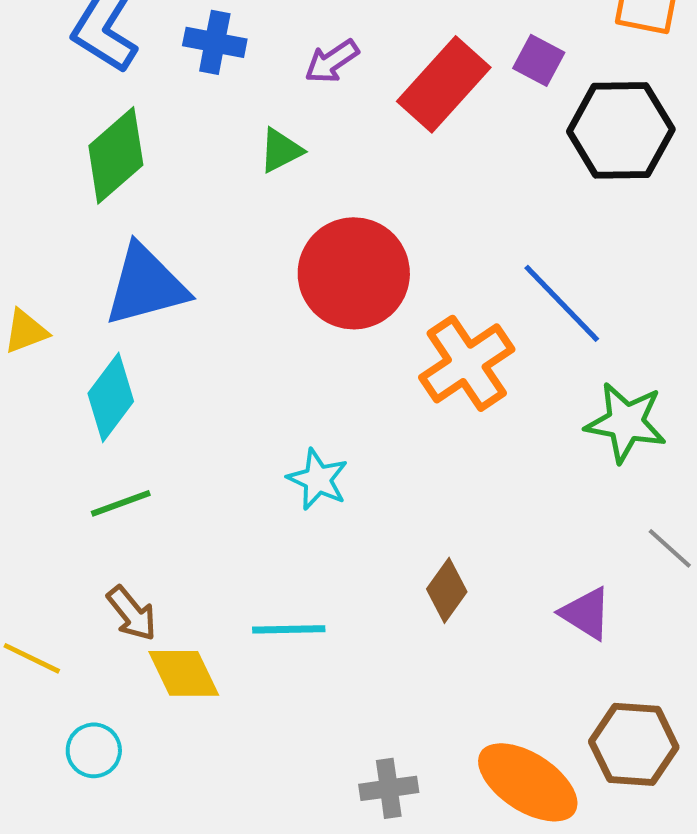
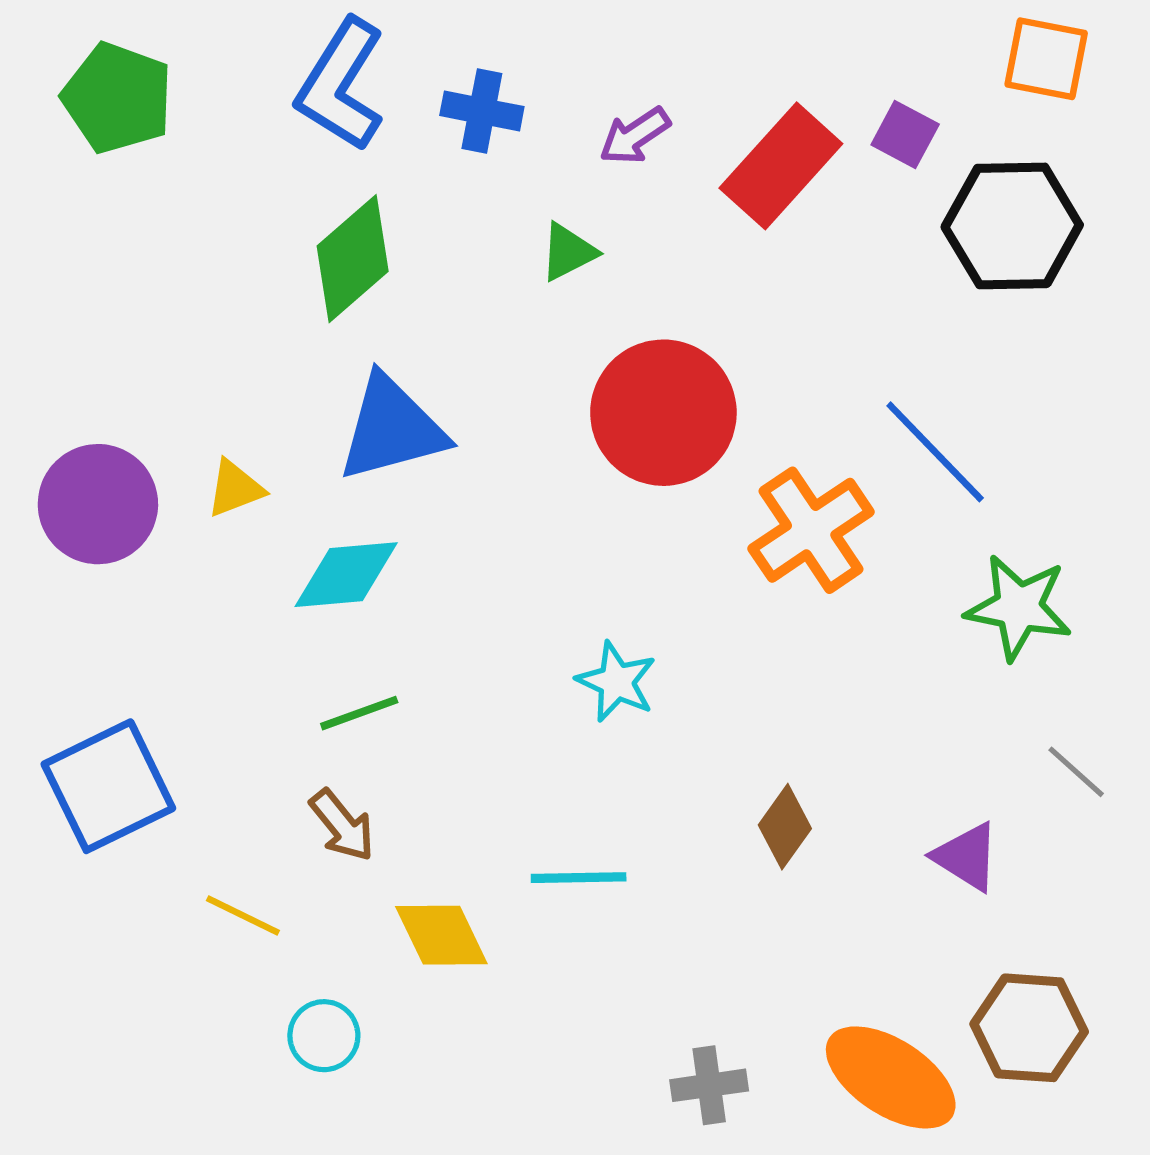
cyan diamond: (111, 397) -> (346, 575), turned 48
brown arrow: (132, 613) -> (342, 825), moved

